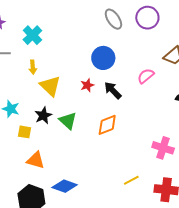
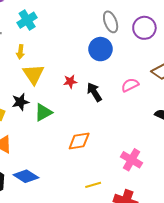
blue circle: (103, 58) -> (100, 49), moved
green triangle: (68, 121) -> (43, 112), turned 36
orange diamond: (107, 125) -> (79, 141), moved

